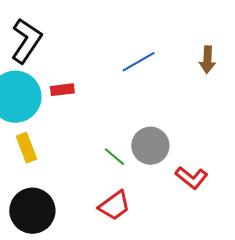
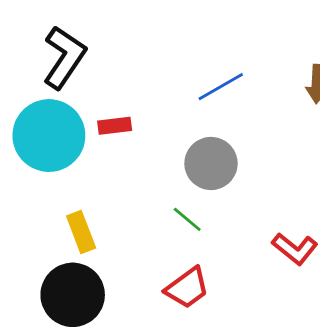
gray circle: (150, 146) -> (211, 163), moved
yellow rectangle: (26, 148) -> (81, 232), moved

